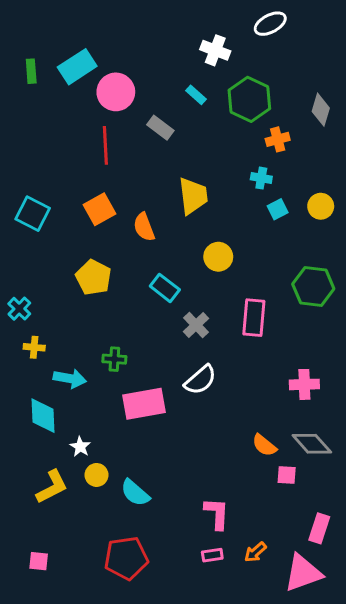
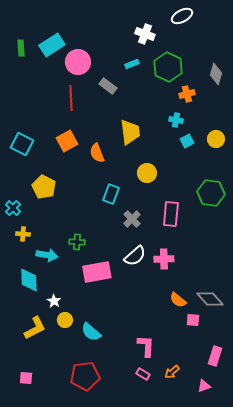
cyan rectangle: (196, 95) -> (132, 64), turned -64
yellow pentagon: (94, 278) -> (44, 187), moved
cyan rectangle: (165, 288) -> (111, 194), turned 72
pink cross: (304, 384) -> (164, 259), moved
pink rectangle: (212, 555) -> (143, 374), turned 40
pink triangle: (303, 573) -> (204, 386), size x0.5

